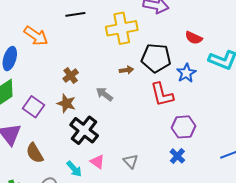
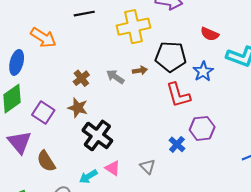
gray arrow: (104, 94) -> (115, 77), moved
blue cross: (177, 156) -> (177, 144), moved
cyan arrow: (74, 169) -> (88, 177), turned 102

